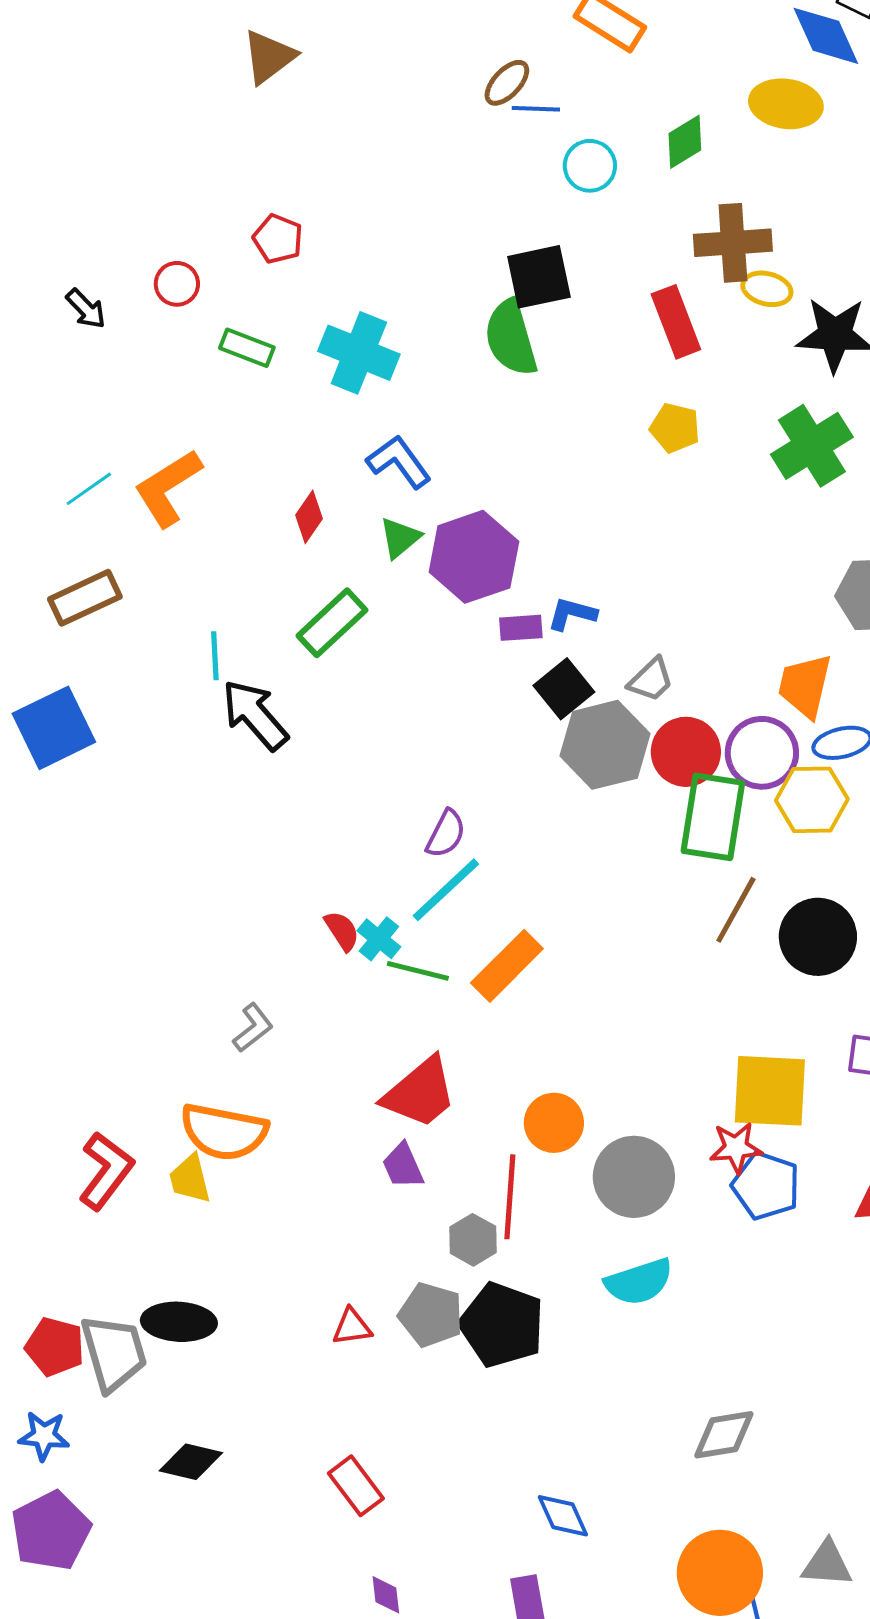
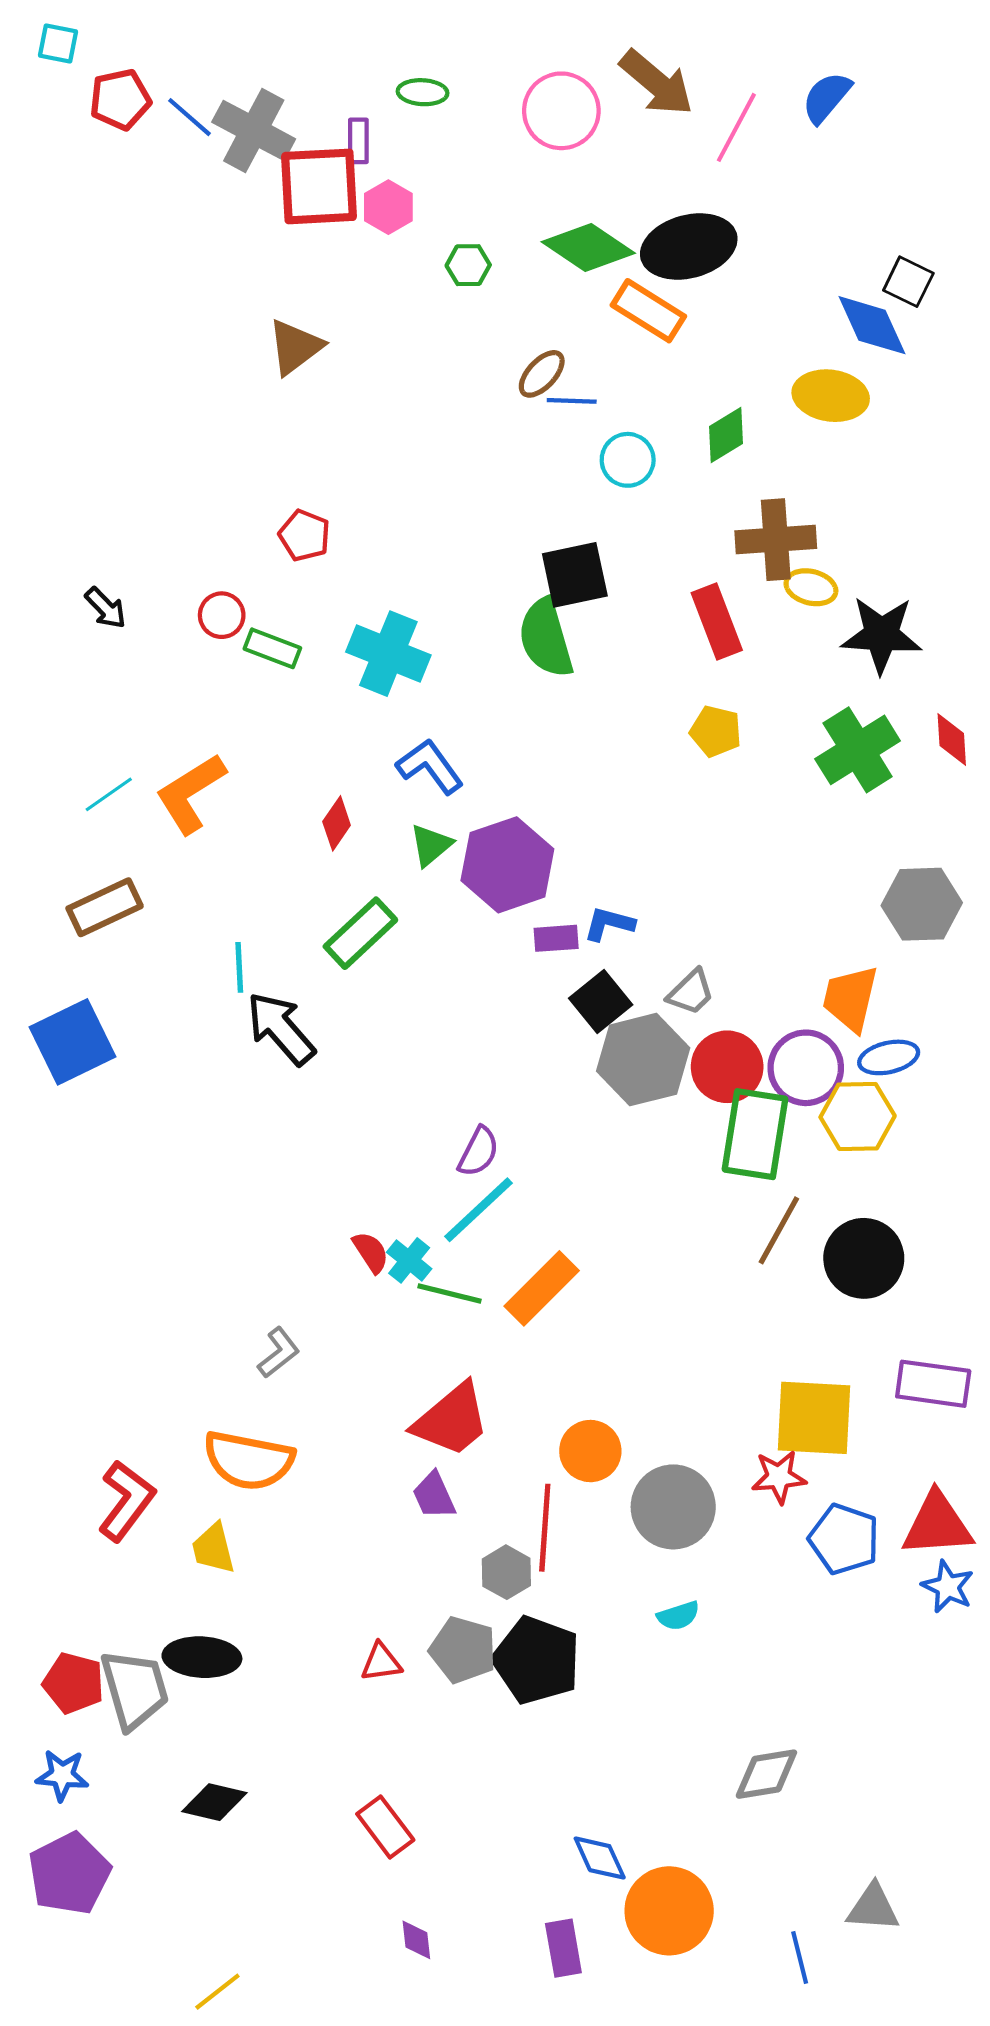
red circle: (177, 284) -> (222, 615), moved
yellow trapezoid: (190, 1179) -> (213, 1548), moved
blue pentagon: (766, 1186) -> (844, 1539), moved
cyan semicircle: (639, 1282) -> (678, 1616), size x0.6
orange circle: (720, 1573) -> (669, 1911), moved

